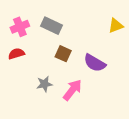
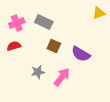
yellow triangle: (116, 26) -> (99, 13), moved

